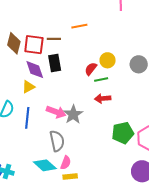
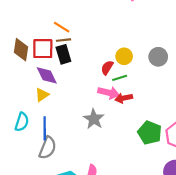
orange line: (79, 26) -> (62, 27), moved, turned 49
black rectangle: (55, 63) -> (63, 54), moved
pink arrow: (56, 112) -> (109, 93), moved
green pentagon: (123, 133) -> (150, 133), turned -30
gray semicircle: (57, 141) -> (48, 148), moved, turned 40

